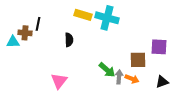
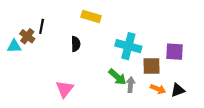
cyan cross: (107, 18) -> (128, 46), moved
brown cross: (25, 33) -> (27, 36), turned 32
orange arrow: (132, 79) -> (158, 89), moved

